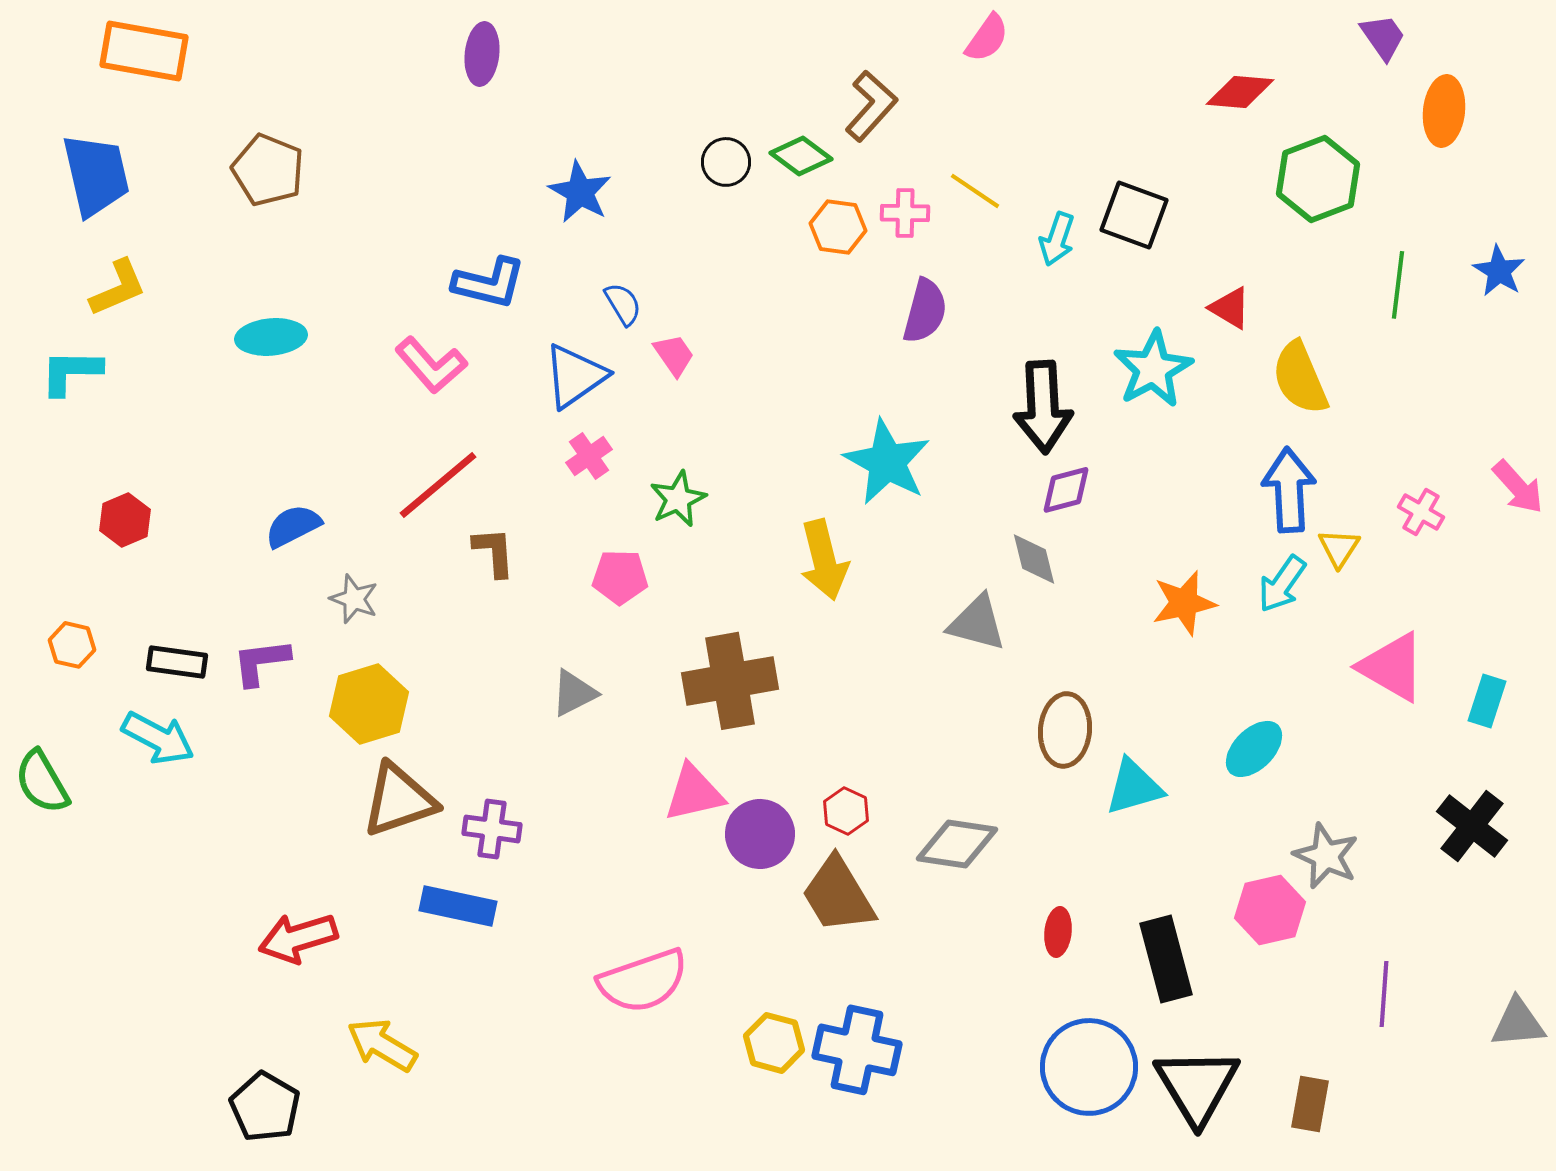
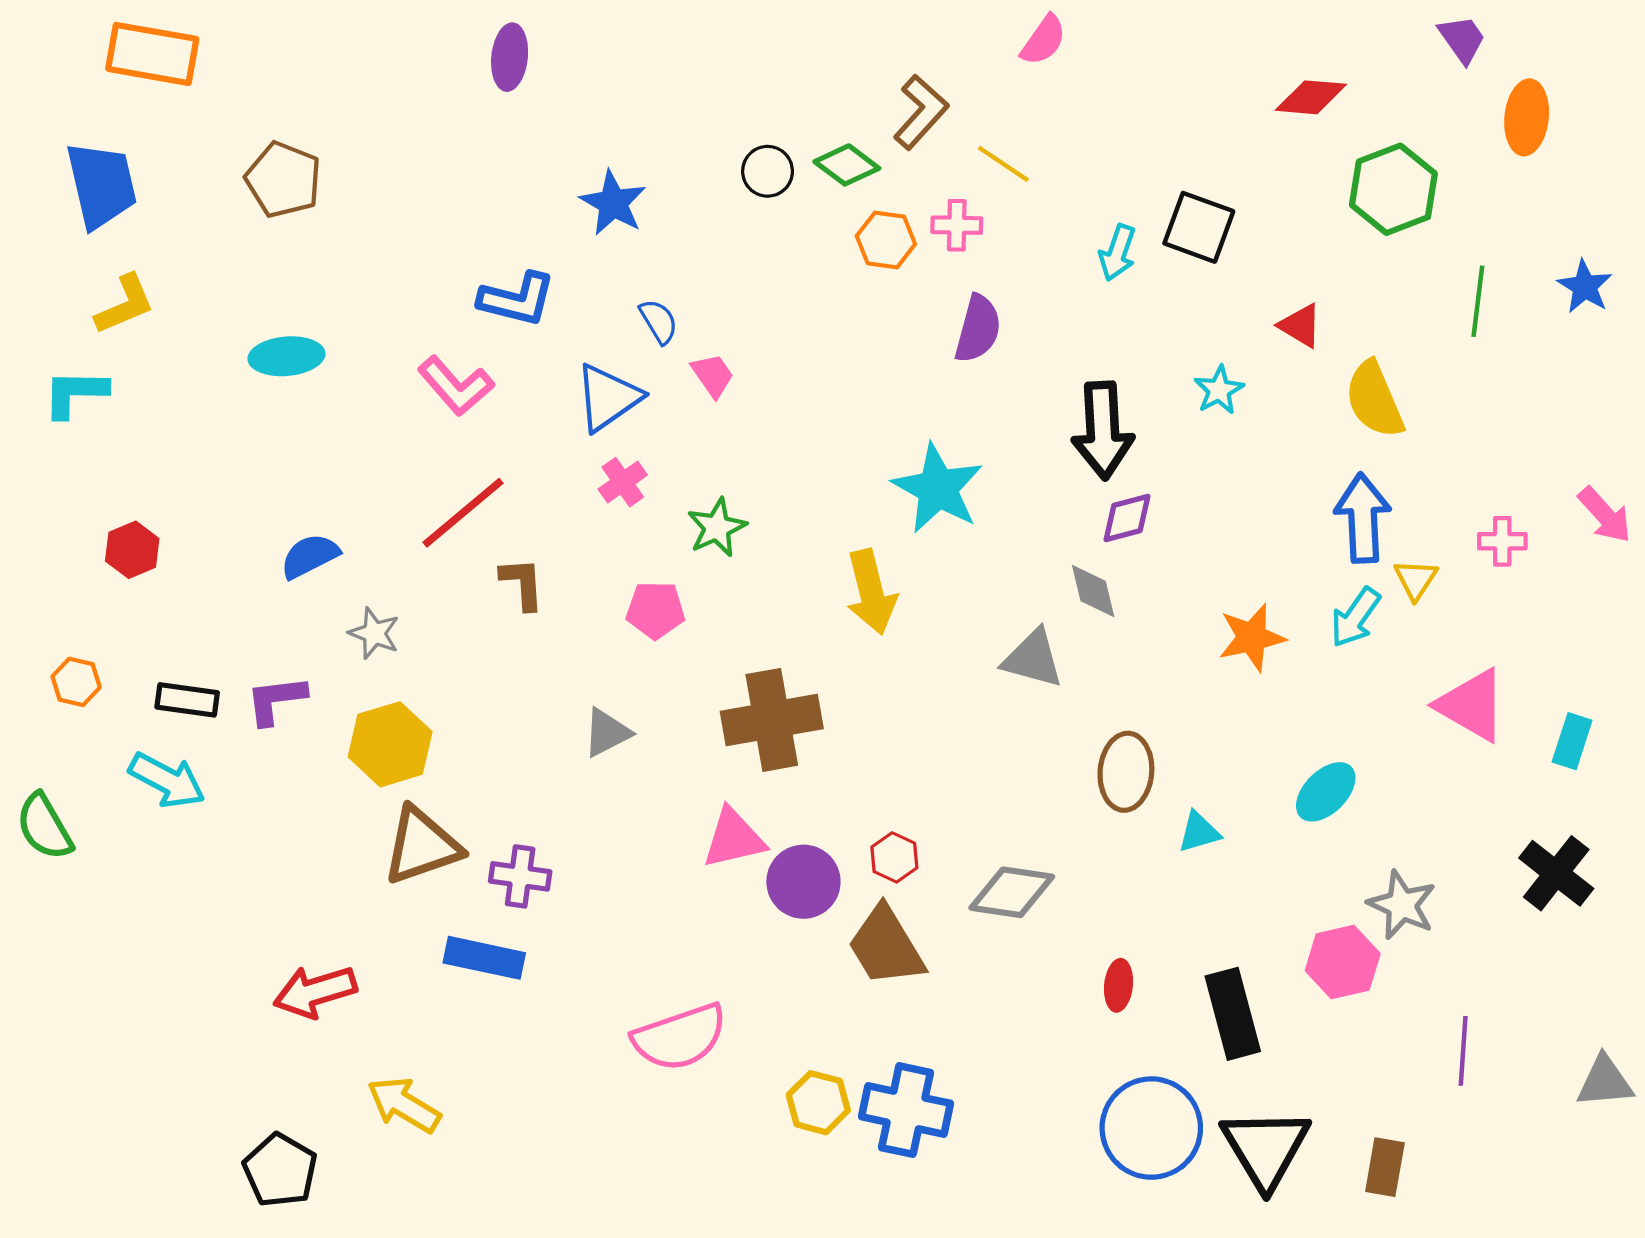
yellow line: (975, 191) -> (1003, 164), moved
cyan star: (1153, 369) -> (1219, 390), size x0.6
pink cross: (1421, 512) -> (1502, 541), turned -30
cyan triangle: (1134, 787) -> (1199, 832), size x0.7

